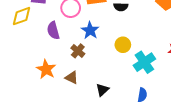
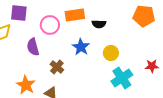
blue star: (90, 30) -> (81, 47), moved
yellow circle: (123, 45) -> (111, 53), moved

